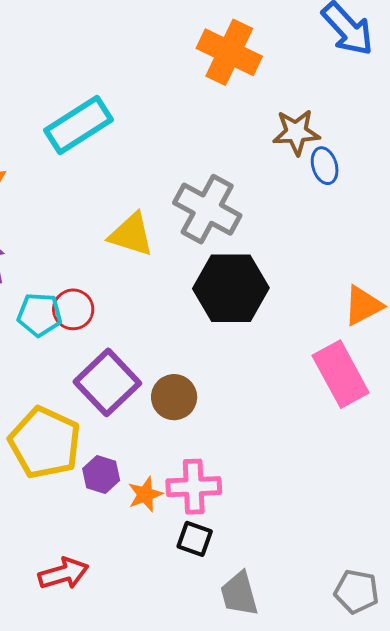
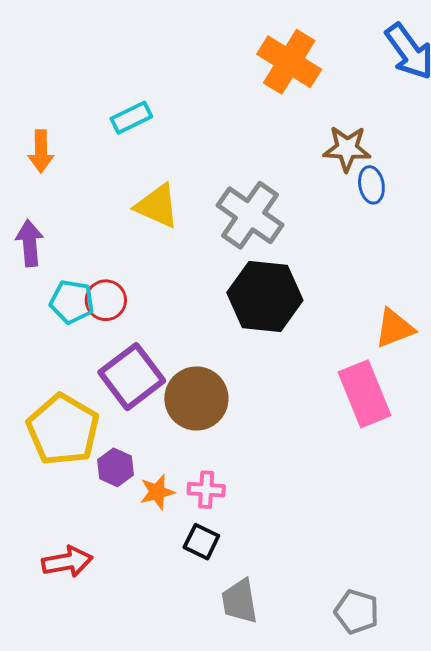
cyan rectangle: (79, 125) -> (131, 118), size x0.6
yellow triangle: (131, 234) -> (157, 206), moved
brown circle: (174, 397) -> (196, 398), size x1.4
pink cross: (194, 487) -> (206, 490), size x0.7

